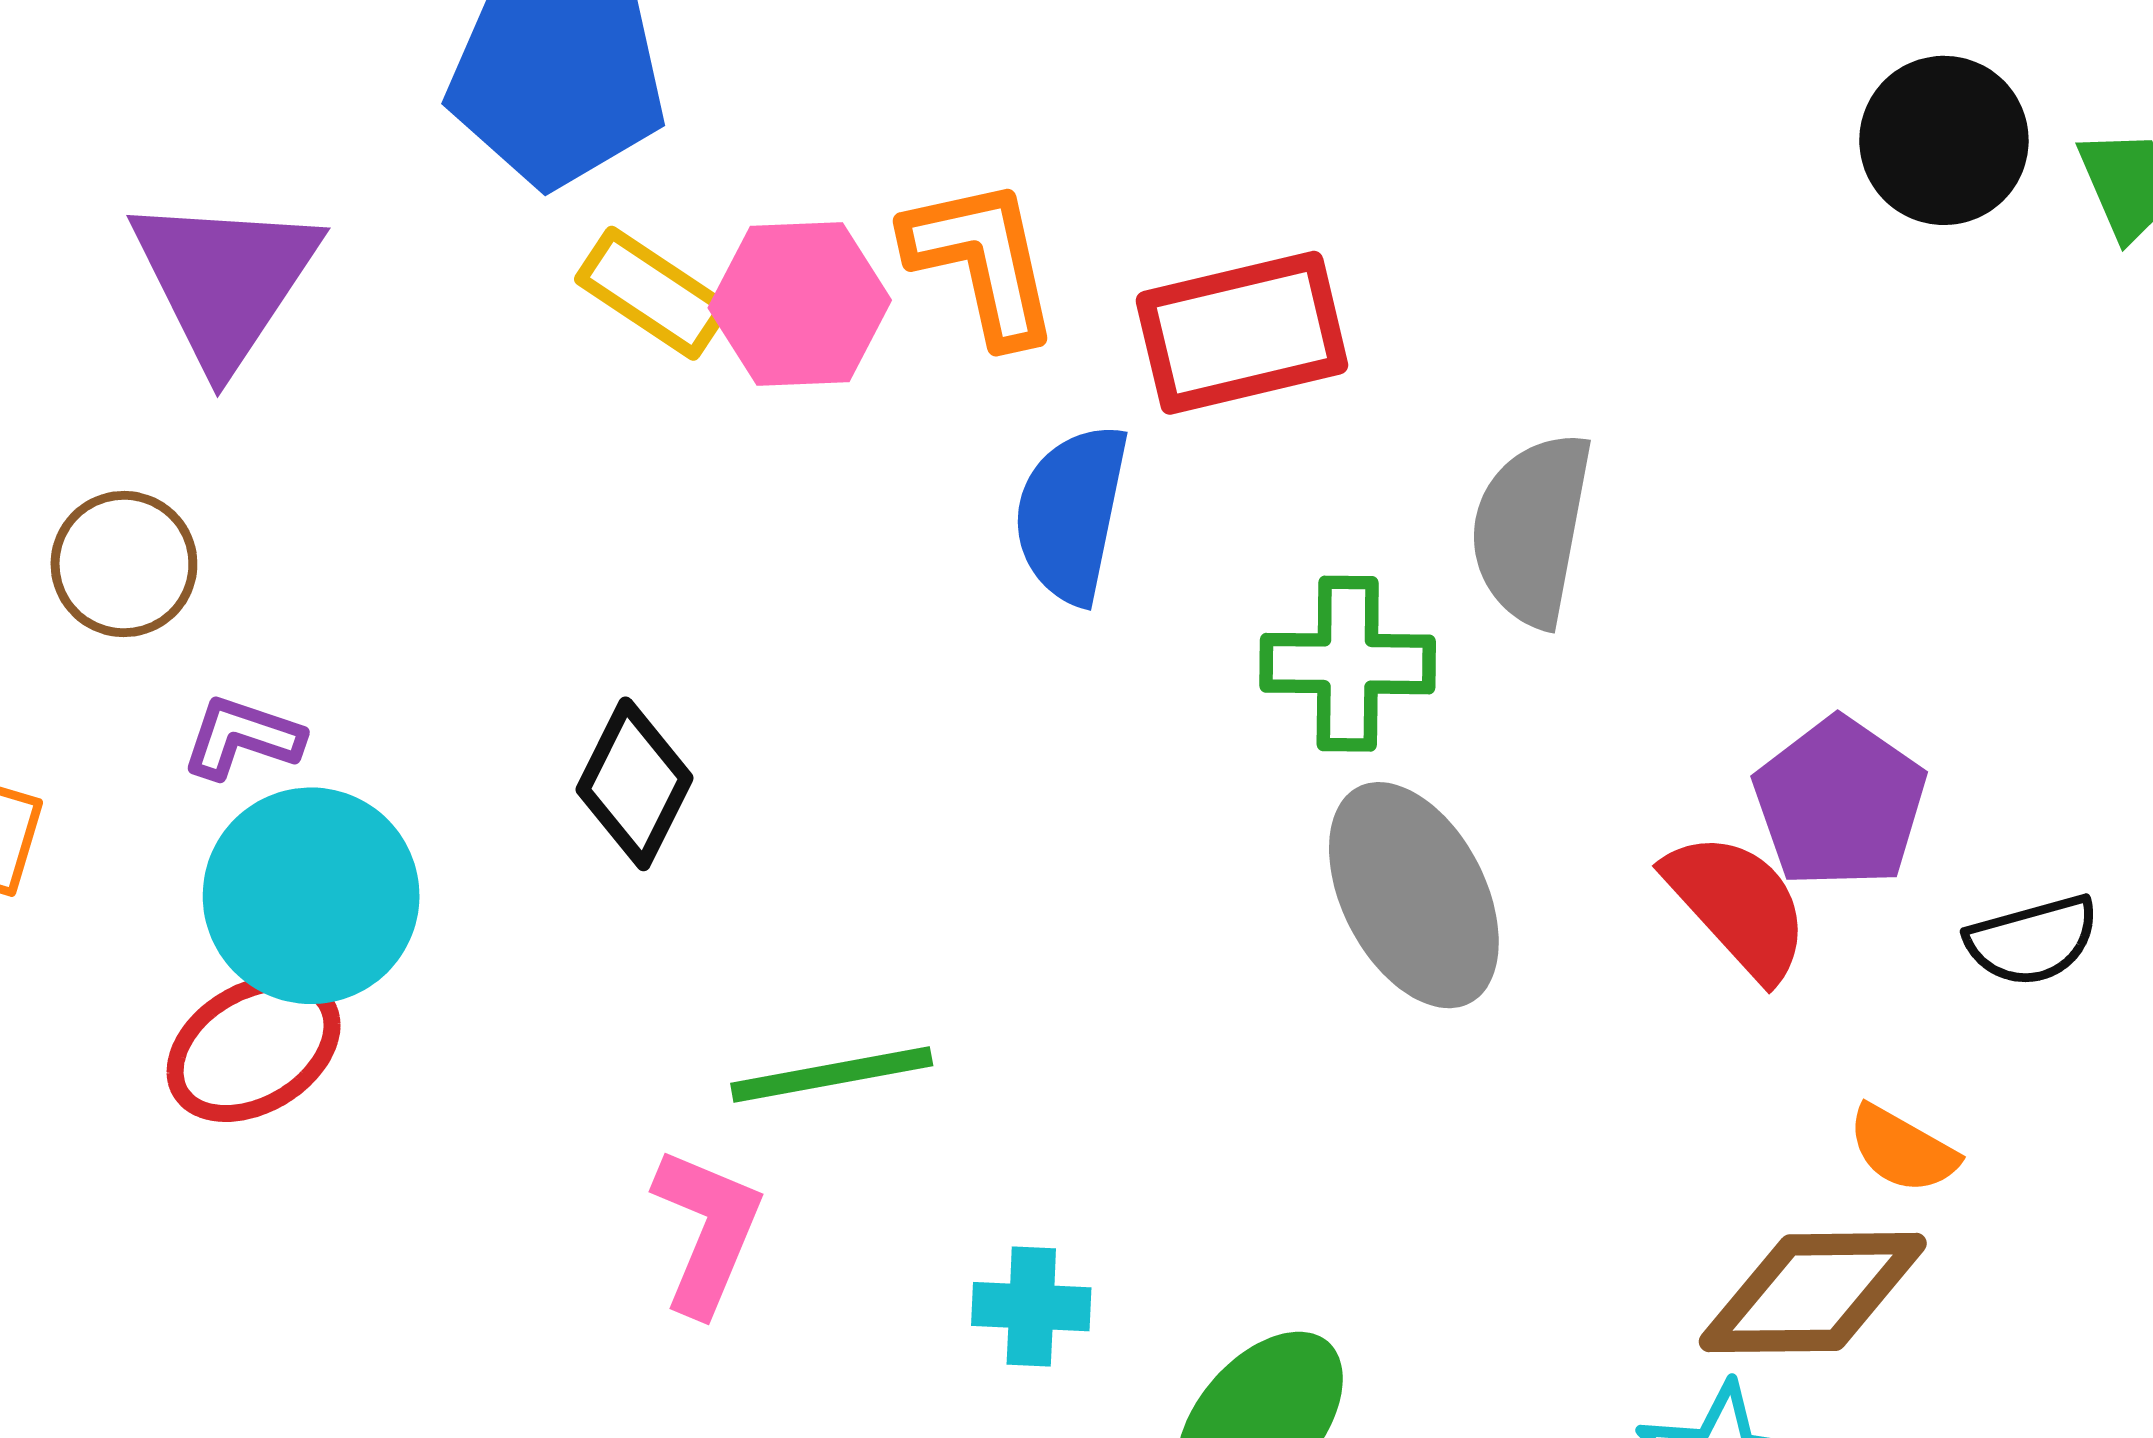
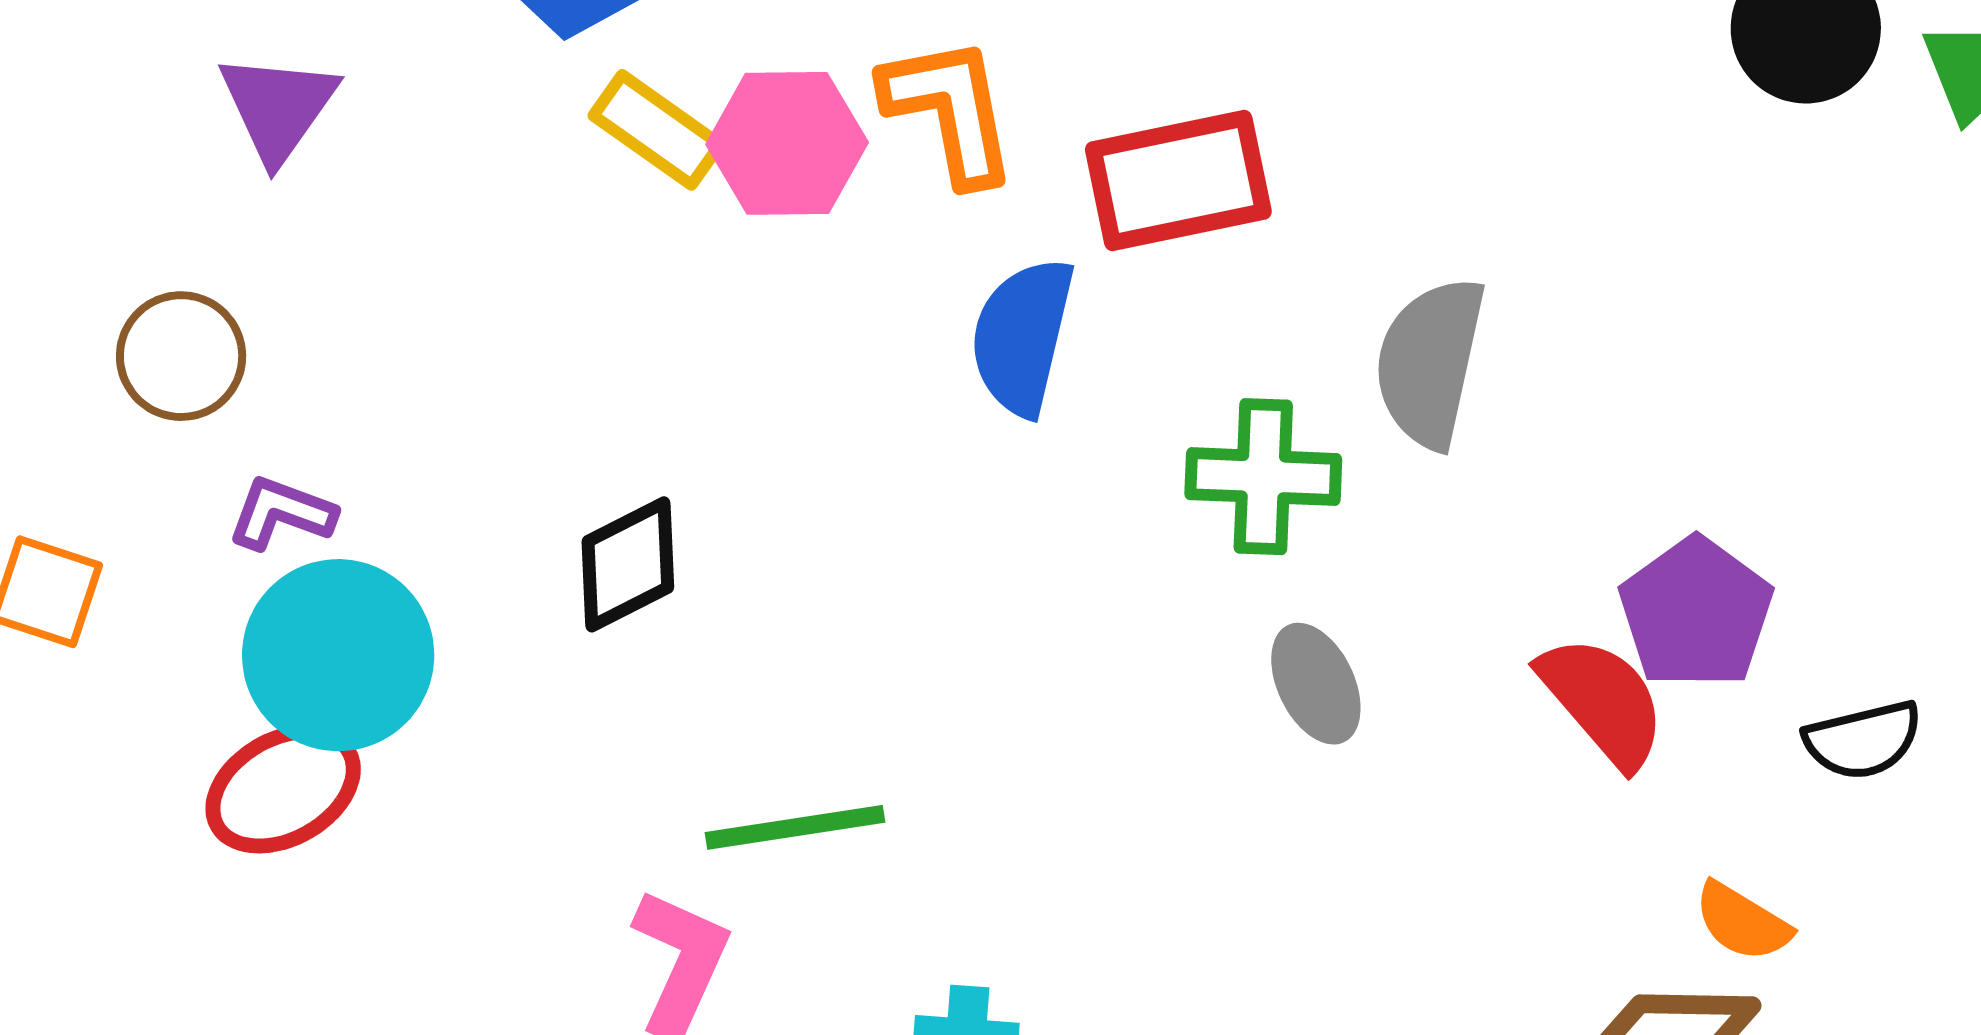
purple triangle: (225, 280) -> (278, 107), size x0.7
black diamond: (634, 784) -> (628, 564), turned 35
gray ellipse: (1414, 895) -> (1316, 684), size x0.6

